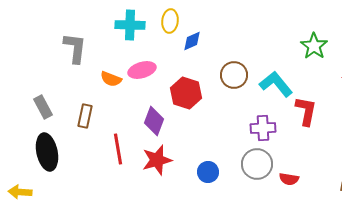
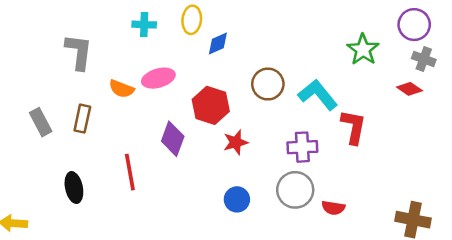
cyan cross: (130, 25) -> (144, 25), size x0.7
brown rectangle: (85, 116) -> (82, 119), moved
black ellipse: (47, 152) -> (74, 188), moved, size x0.7
red star: (157, 160) -> (236, 142), moved, size x0.7

